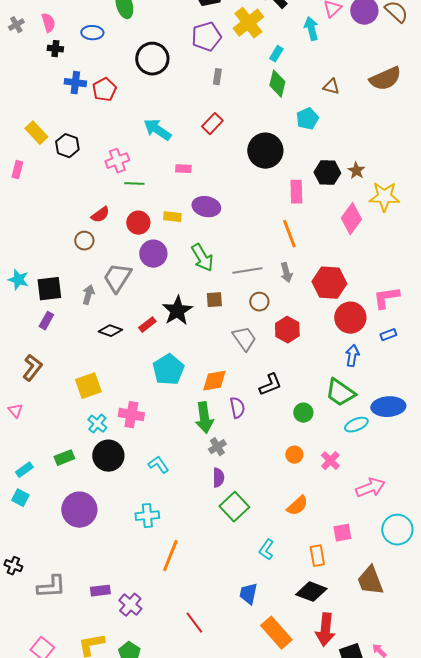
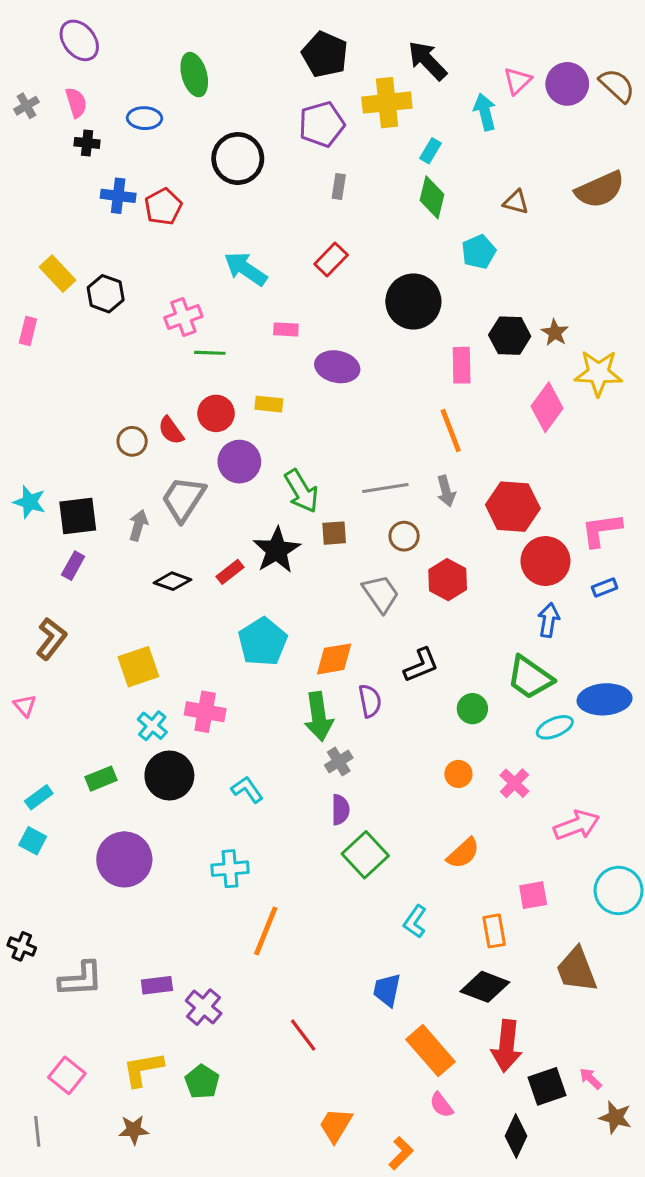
yellow cross: (248, 23) -> (387, 103), turned 32
purple ellipse: (206, 207) -> (337, 367), moved
red semicircle: (100, 215) -> (171, 430), moved, turned 90
green arrow: (202, 258) -> (301, 491), moved

